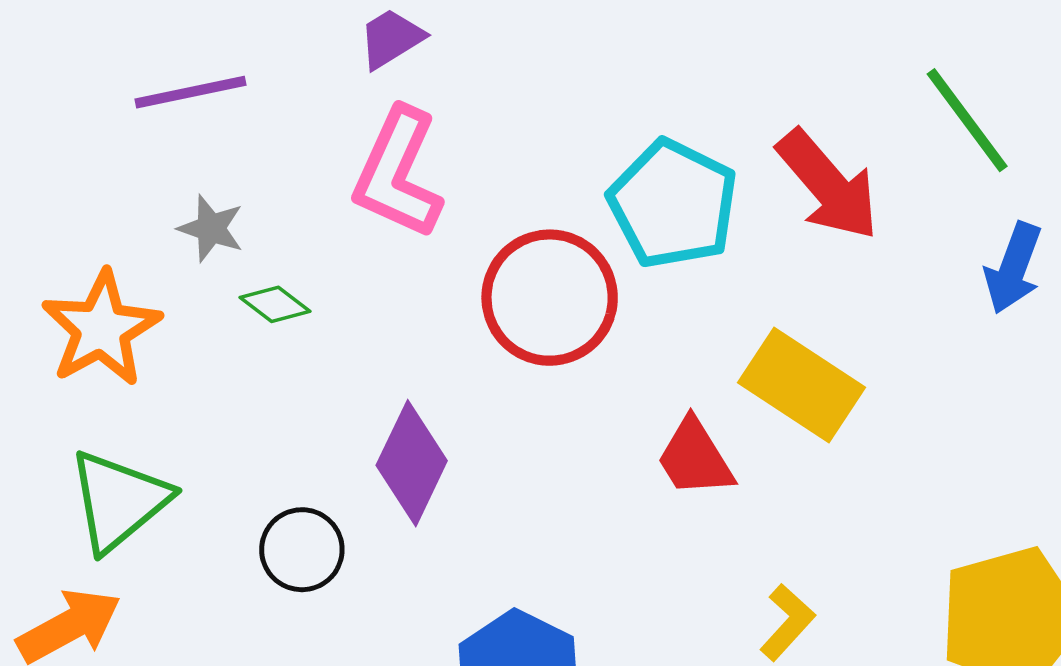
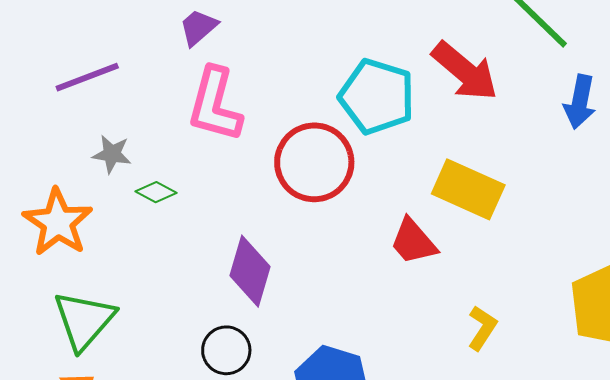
black circle: (302, 550) -> (226, 350), moved

